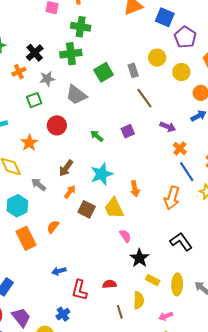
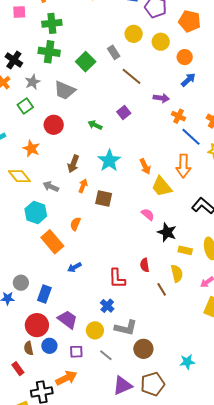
green cross: (71, 54) -> (49, 52), turned 30
yellow trapezoid: (114, 208) -> (162, 187), moved
blue arrow: (59, 271) -> (74, 267), moved
red semicircle: (110, 284) -> (145, 265), turned -80

